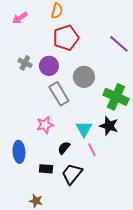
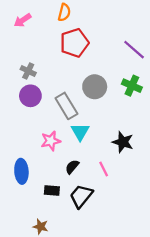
purple circle: (49, 66) -> (30, 96), moved
green cross: (116, 97) -> (132, 86), moved, size x0.7
cyan triangle: (84, 129) -> (80, 132), moved

